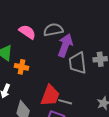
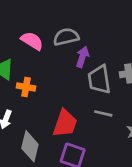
purple arrow: (65, 45) -> (82, 57), size x0.7
gray line: (65, 102) -> (103, 113), moved

